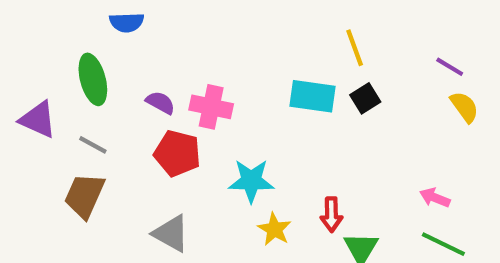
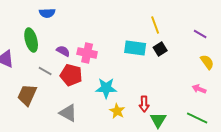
yellow semicircle: (464, 107) -> (207, 62), moved
gray line: (93, 145) -> (45, 71), moved
pink arrow: (435, 198) -> (199, 89), moved

